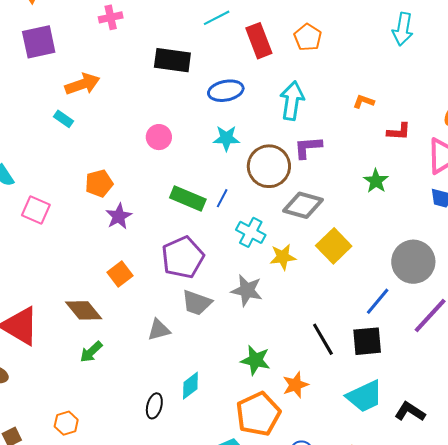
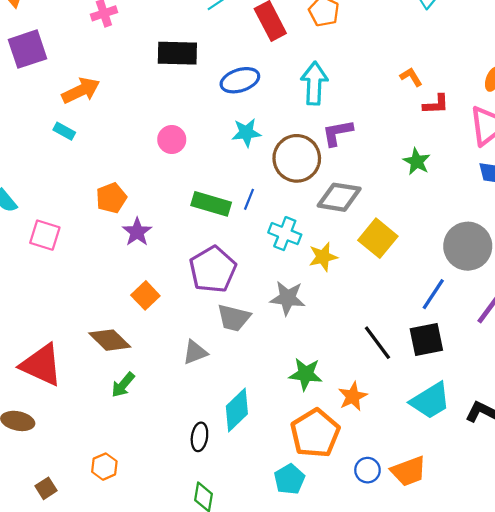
orange L-shape: (364, 101) -> (411, 77), moved, turned 45
cyan diamond: (190, 386) -> (237, 410), size x1.4

